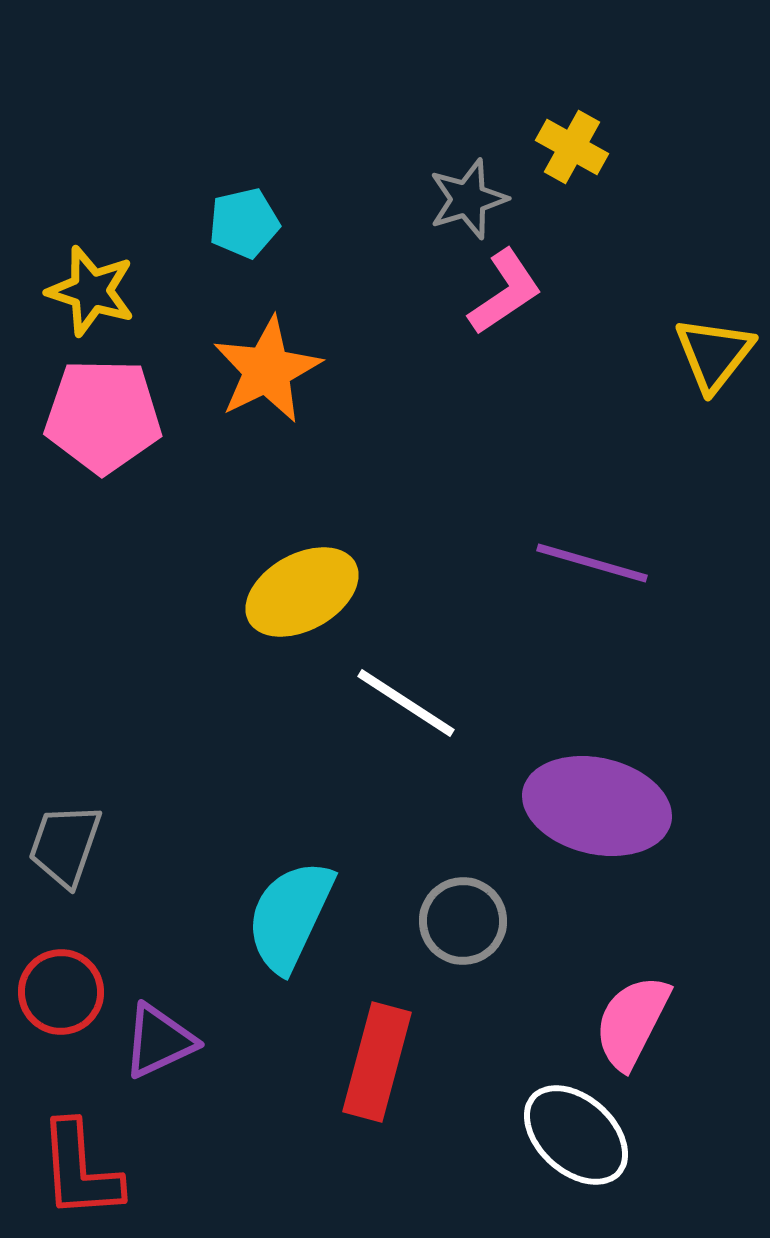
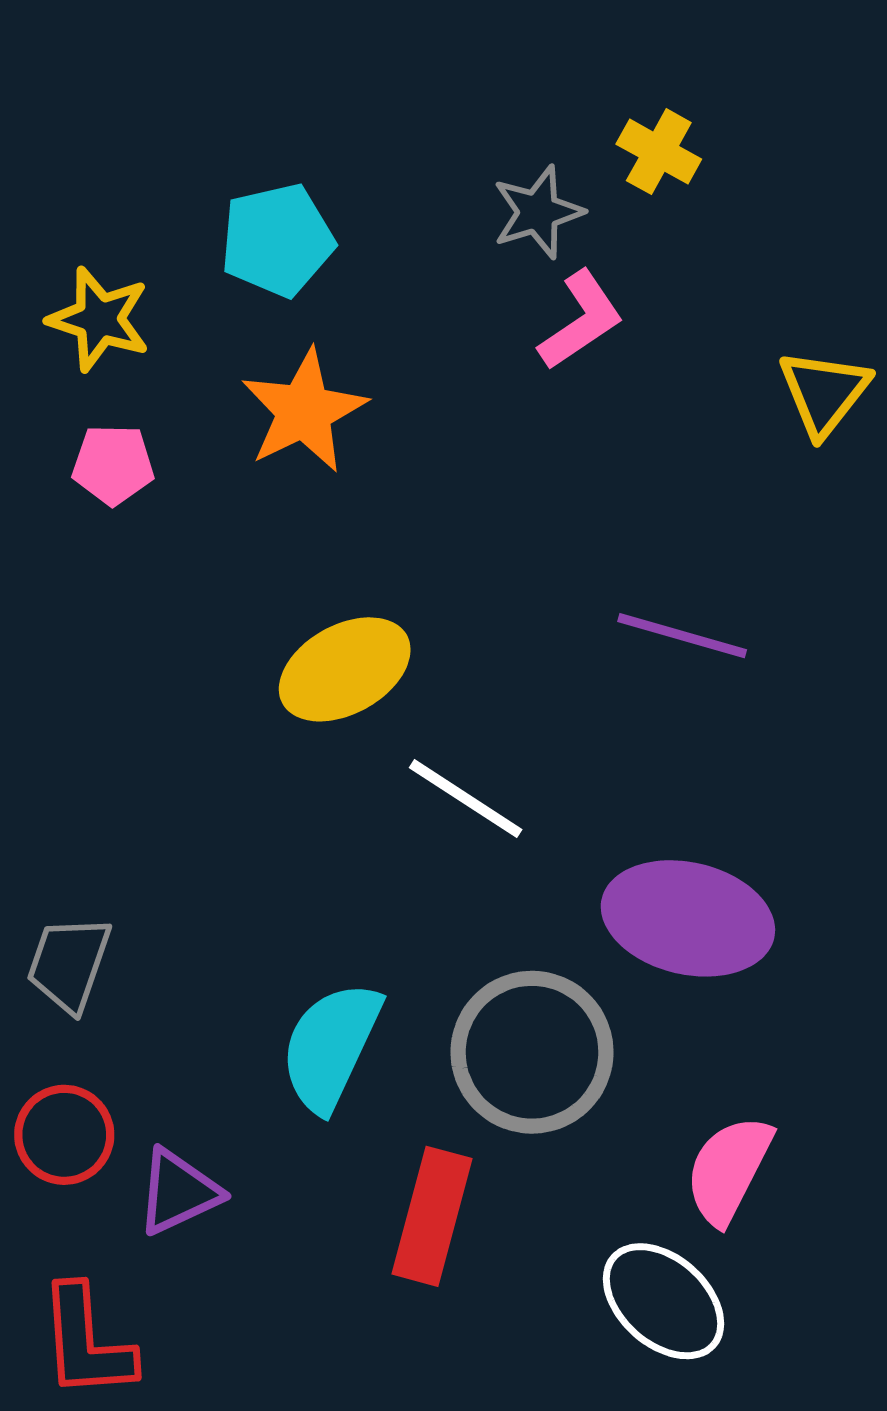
cyan pentagon: (244, 223) -> (277, 240), size x1.4
pink pentagon: (103, 416) -> (113, 465), size x0.6
gray circle: (463, 921) -> (532, 1052), size x1.6

